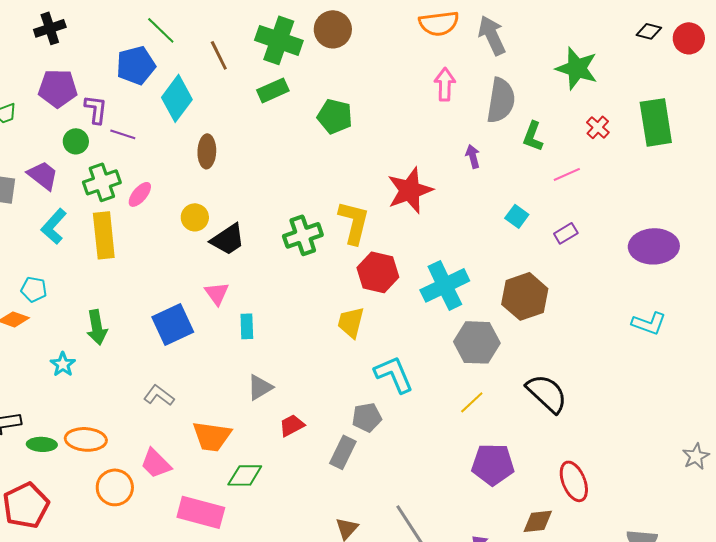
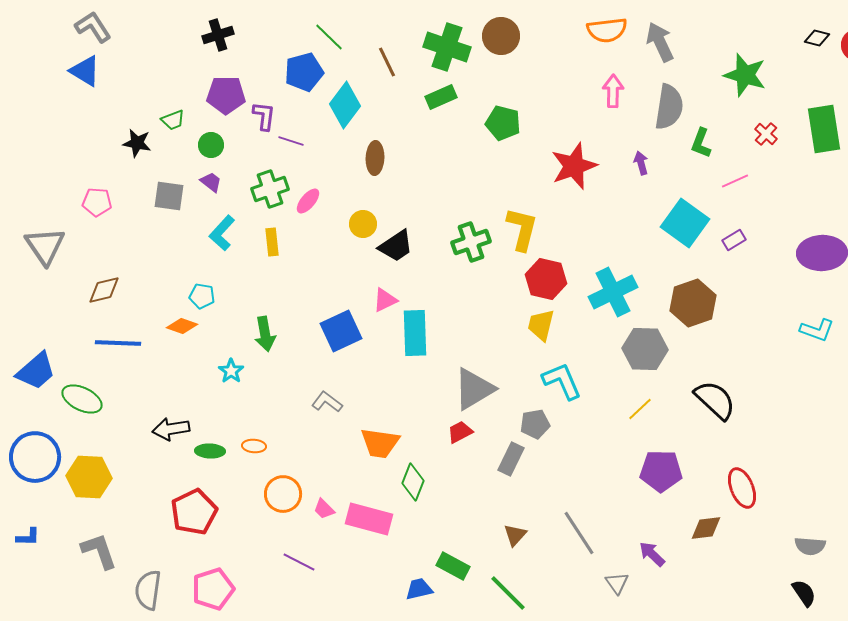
green circle: (76, 141) -> (211, 145), moved
purple trapezoid: (43, 175) -> (211, 182), size x0.7
red star: (410, 190) -> (574, 166), moved
cyan square: (517, 216) -> (685, 223), size x2.0
yellow rectangle: (104, 235) -> (272, 242), size x0.6
pink triangle: (217, 293) -> (385, 300), turned 40
yellow trapezoid: (351, 322) -> (541, 325), moved
cyan rectangle: (247, 326) -> (415, 333), size x1.8
gray triangle: (260, 387) -> (474, 389), moved, size x1.6
orange ellipse: (86, 439) -> (254, 446), size x0.6
pink trapezoid: (156, 463) -> (324, 509), moved, size x0.7
green diamond: (245, 475) -> (413, 482), turned -69

